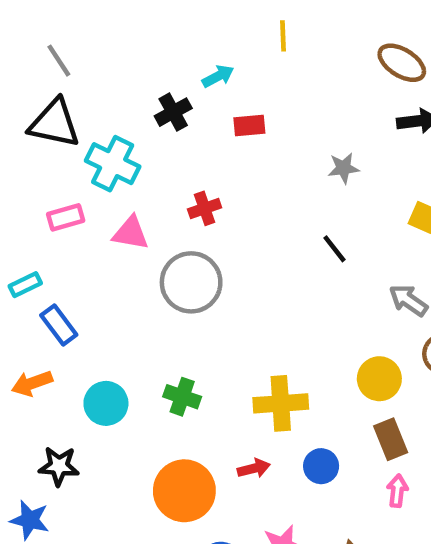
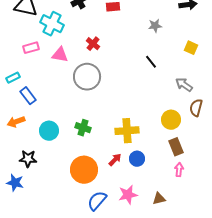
red cross: (205, 208) -> (93, 44), turned -32
blue circle: (321, 466) -> (137, 159), moved
red arrow: (254, 468) -> (115, 160), turned -32

